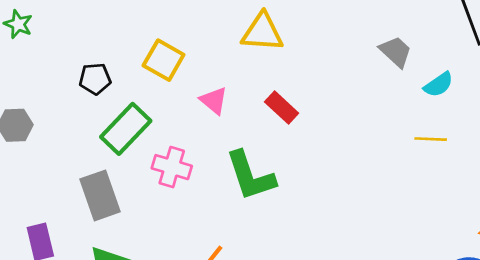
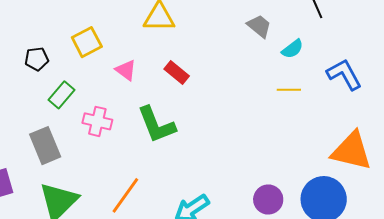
yellow square: (164, 60) -> (87, 42), turned 36
green rectangle: (126, 129) -> (62, 95), size x0.7

